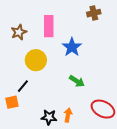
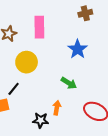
blue star: (72, 47) -> (78, 49), moved
orange arrow: (68, 115) -> (57, 108), moved

